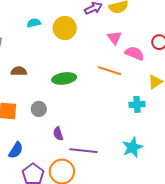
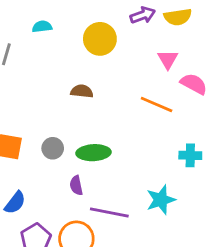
cyan semicircle: (34, 23) -> (42, 27), moved
brown semicircle: (19, 71) -> (82, 91), moved
green ellipse: (64, 78) -> (93, 153), moved
cyan star: (132, 147) -> (161, 200), moved

